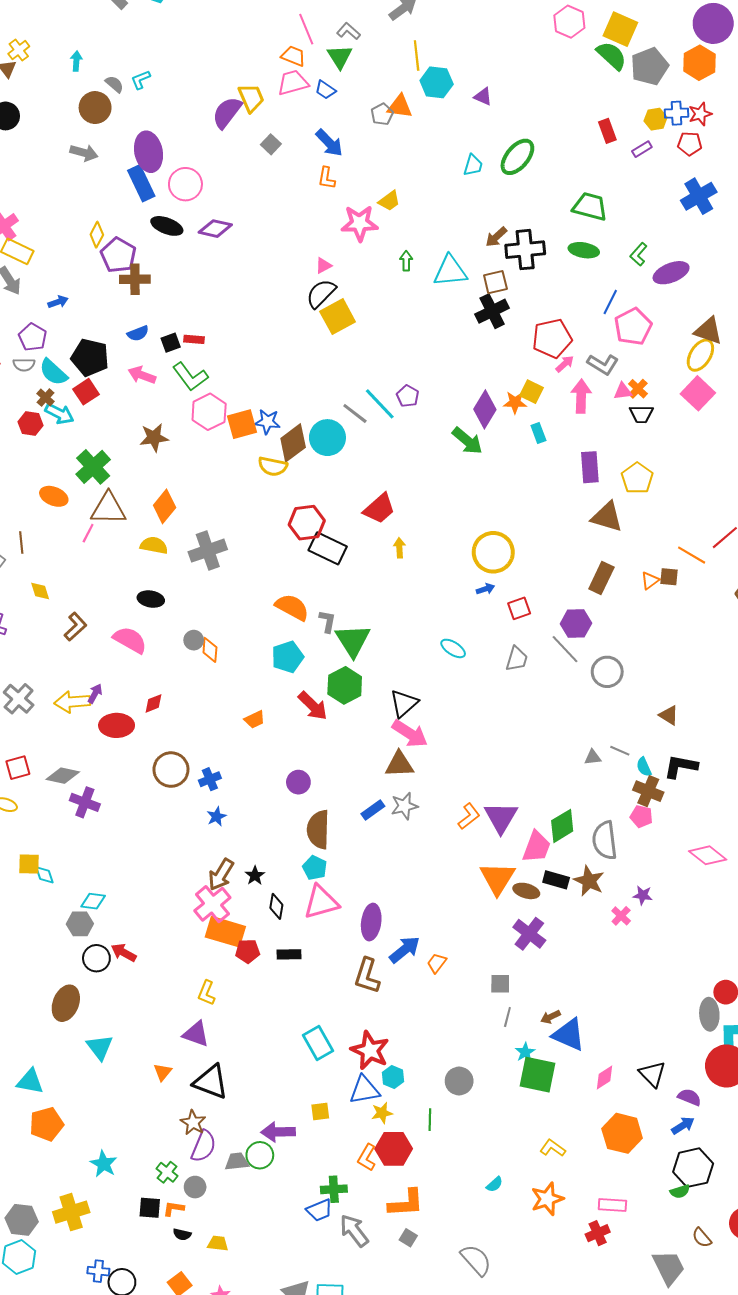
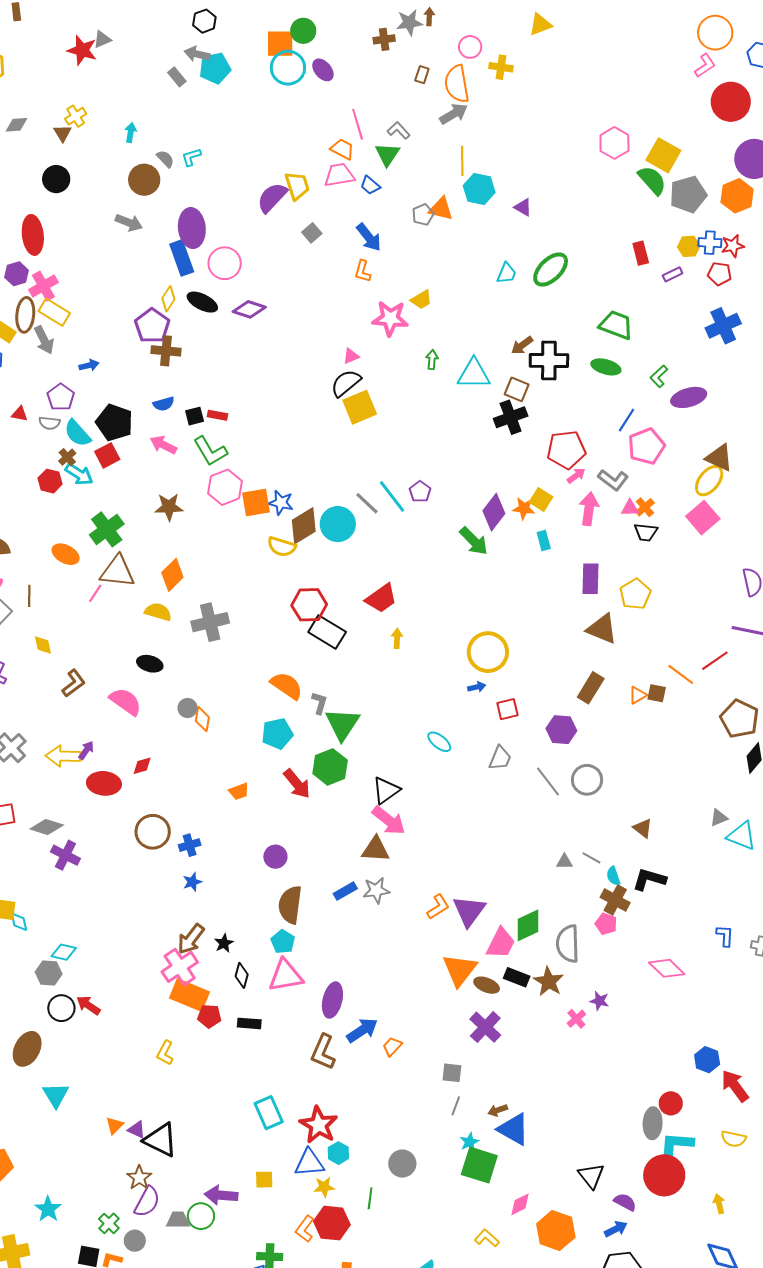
yellow diamond: (97, 235) -> (168, 299), moved
brown square: (495, 282) -> (517, 389), turned 30
gray line: (565, 649) -> (548, 782), moved
purple triangle: (196, 1034) -> (137, 1130), moved, size x0.7
pink diamond: (604, 1078) -> (520, 1204), moved

